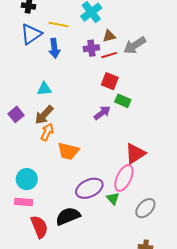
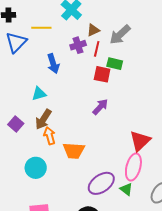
blue arrow: (54, 48) -> (53, 64), moved
red line: (109, 55) -> (97, 49), turned -49
green rectangle: (123, 101) -> (115, 64), moved
orange arrow: (47, 132) -> (50, 136), turned -30
cyan circle: (27, 179) -> (36, 168), moved

